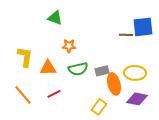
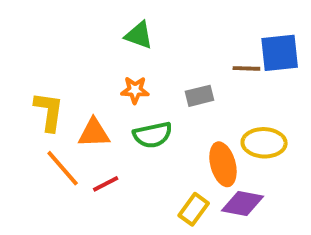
green triangle: (55, 18) -> (139, 35), moved
gray rectangle: (102, 71) -> (200, 96), moved
orange line: (23, 95) -> (63, 168), moved
purple diamond: (137, 99) -> (243, 203), moved

